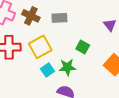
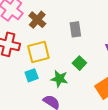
gray rectangle: (59, 18) -> (75, 29), moved, turned 70
cyan square: (48, 70) -> (32, 75), moved

